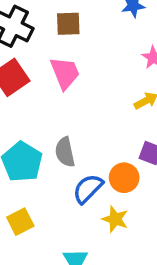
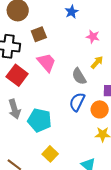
gray semicircle: (65, 152) -> (79, 76), moved
blue semicircle: (88, 189) -> (77, 102), moved

